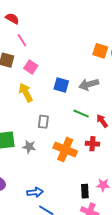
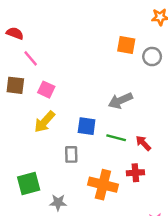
orange square: (100, 51) -> (126, 45), moved
blue square: (61, 85) -> (87, 126), moved
yellow arrow: (26, 93) -> (44, 122), turned -102
gray star: (29, 147) -> (58, 203), moved

